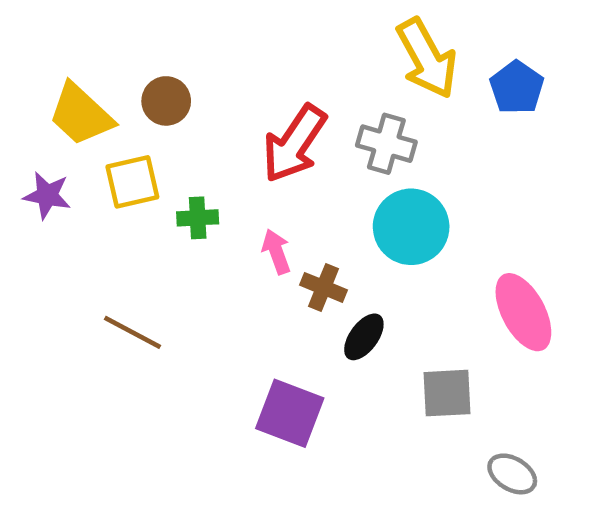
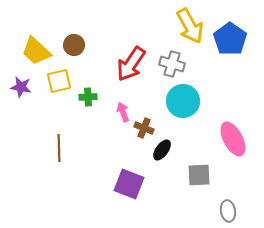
blue pentagon: (517, 87) -> (230, 39), size x1.4
brown line: (132, 332) -> (59, 148), turned 60
gray ellipse: (512, 474) -> (228, 211), turned 50

